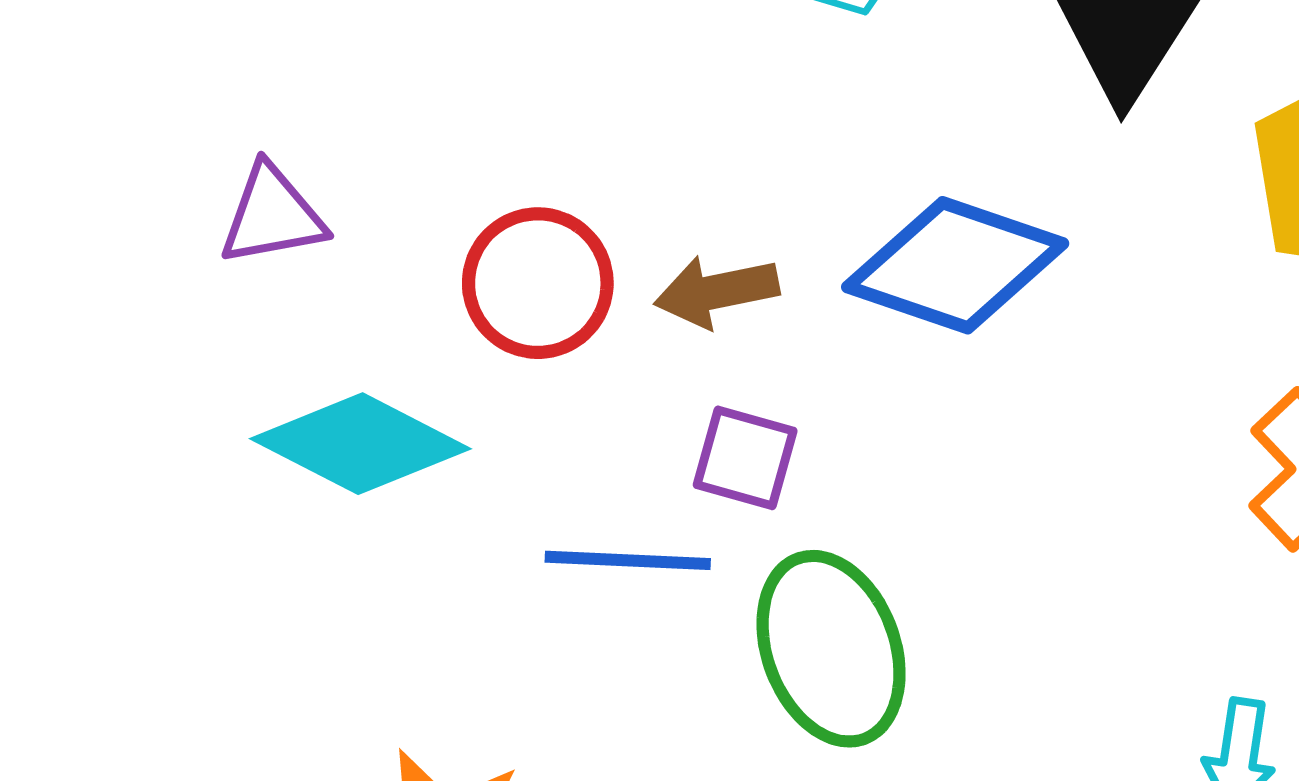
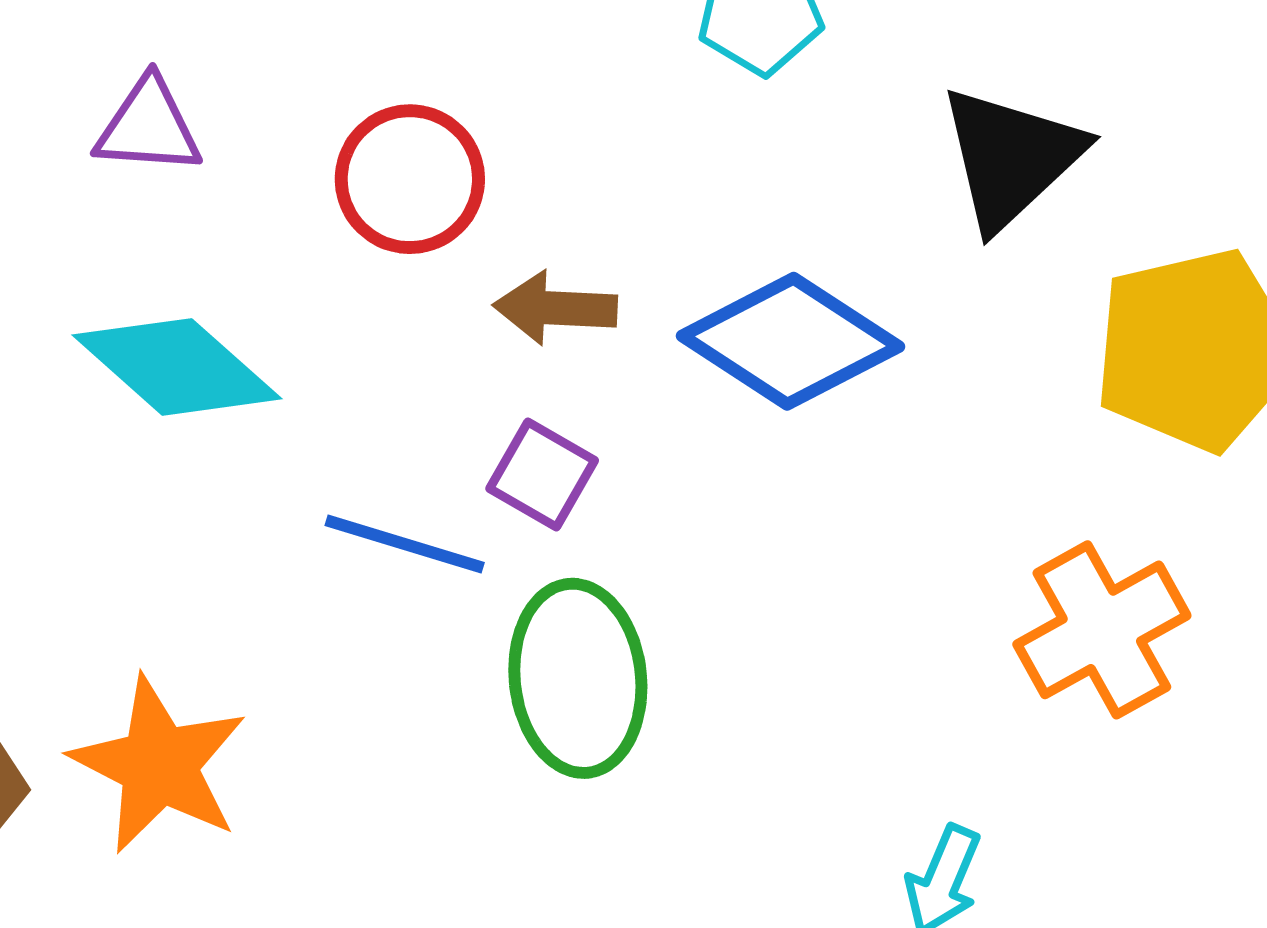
red circle: (538, 283) -> (410, 179), moved

